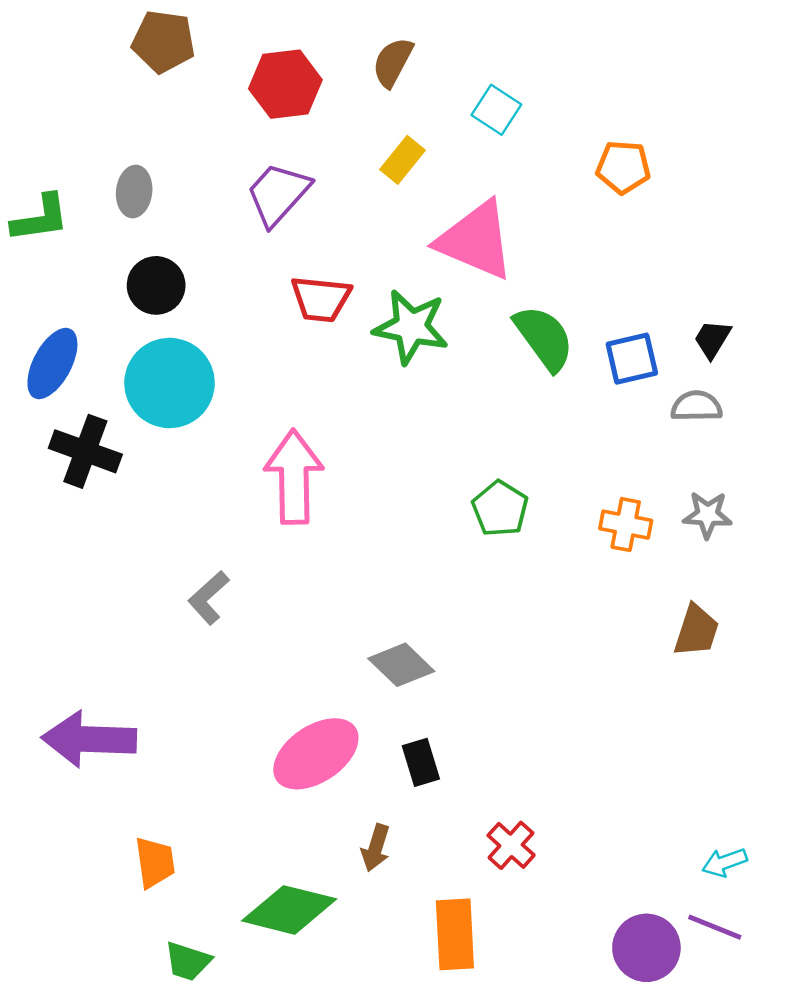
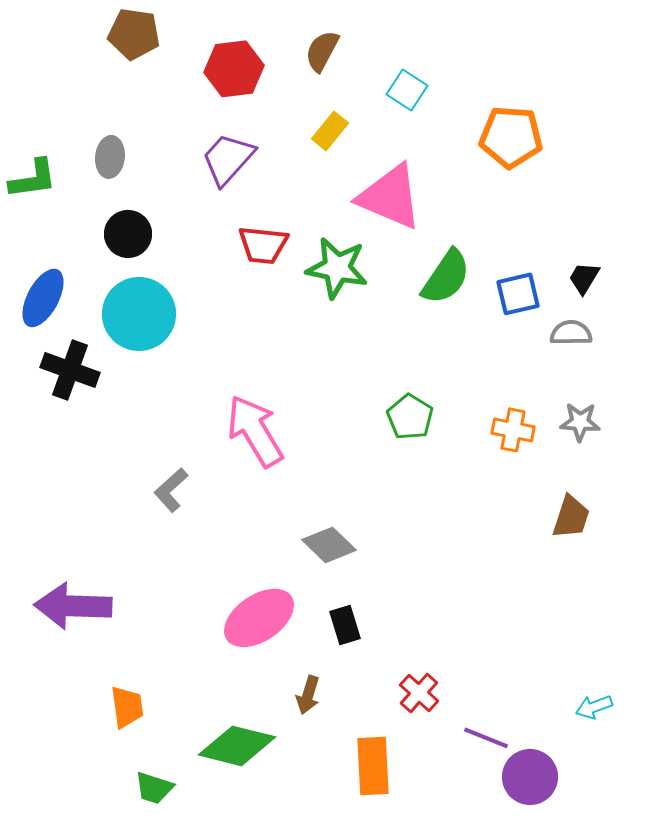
orange pentagon: (623, 167) -> (511, 137), size x1.4
green semicircle: (544, 338) -> (446, 277), turned 70
pink arrow: (294, 477) -> (255, 431), moved, turned -30
purple line: (715, 927) -> (486, 738), moved

